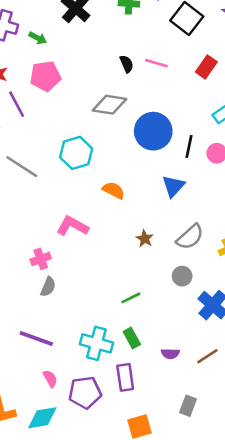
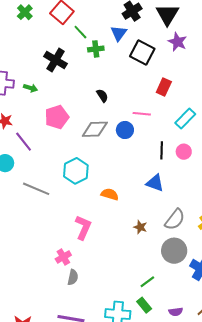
pink line: (156, 63) -> (142, 114), moved
pink pentagon: (45, 76) -> (57, 117), moved
blue circle: (153, 131) -> (125, 130), moved, size x0.6
blue triangle: (173, 186) -> (155, 183), turned -42
pink L-shape: (72, 226) -> (83, 227), turned 95
gray circle: (182, 276) -> (174, 251), size x1.6
green line: (131, 298) -> (147, 282), moved

